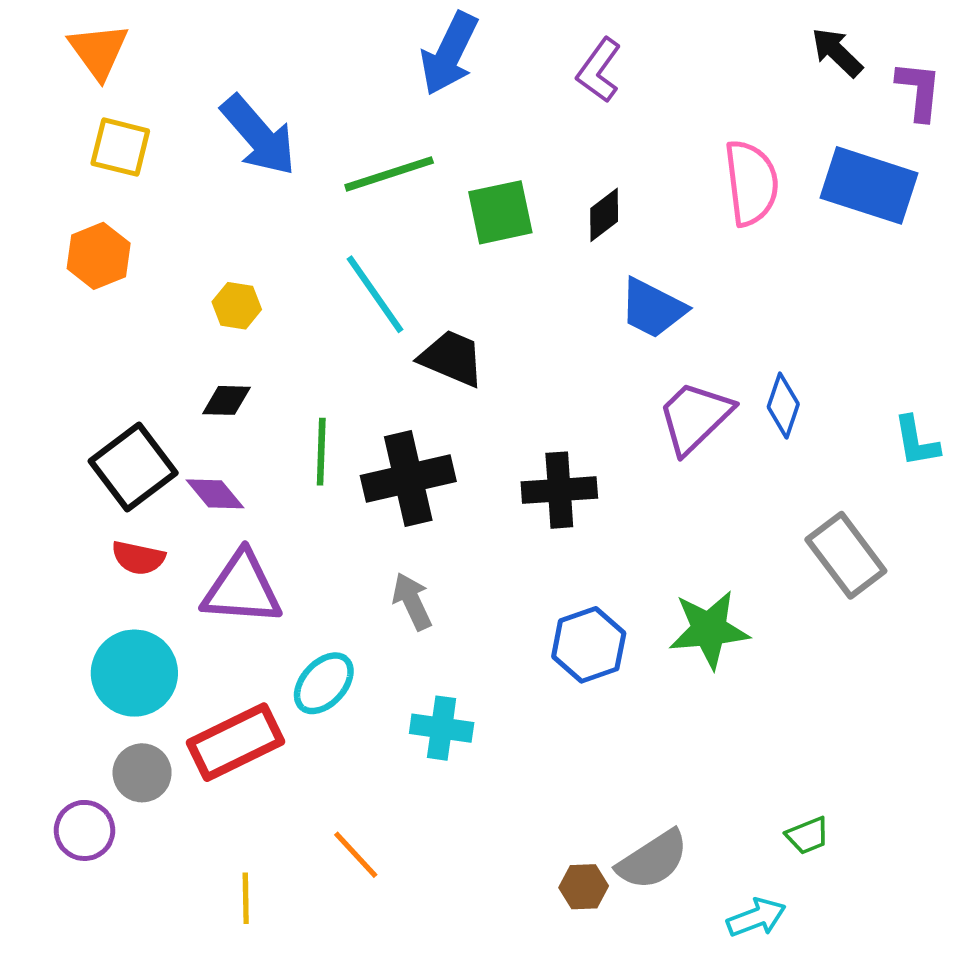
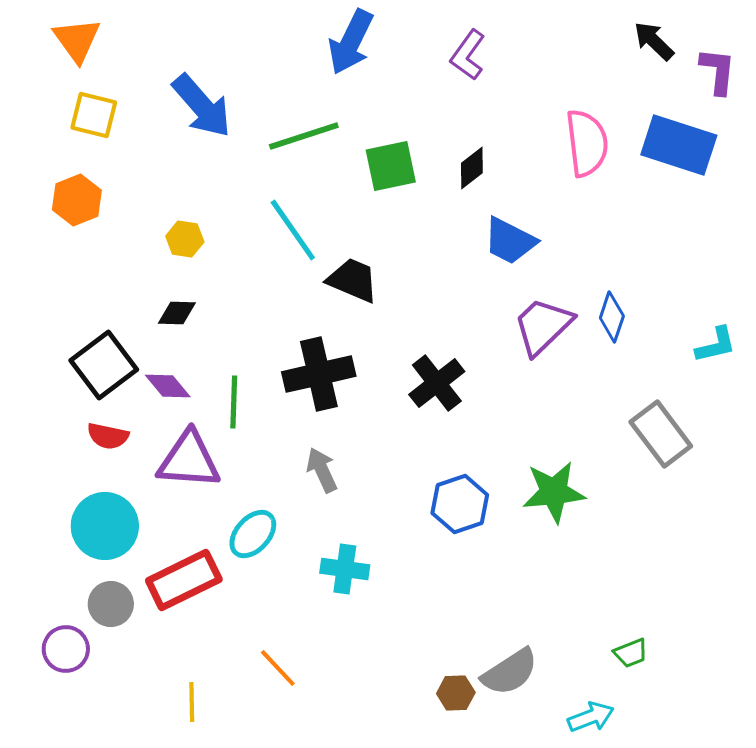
cyan L-shape: (916, 441) -> (716, 345), turned -93
green line: (321, 452) -> (234, 402), moved
black cross: (559, 490) -> (437, 383), turned -34

